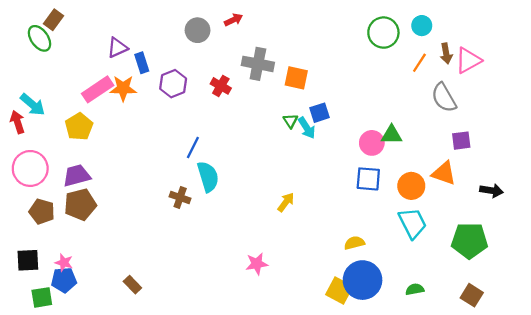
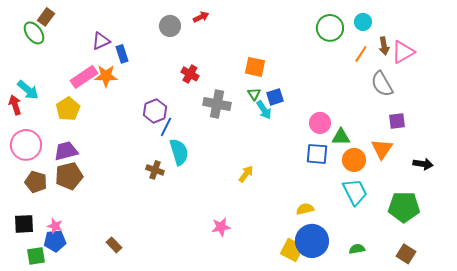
gray cross: (258, 64) -> (217, 104), moved
purple hexagon: (173, 84) -> (155, 111), moved
green triangle: (290, 121) -> (254, 94), moved
green triangle: (392, 135) -> (341, 137), moved
orange triangle: (444, 173) -> (382, 149), turned 45

